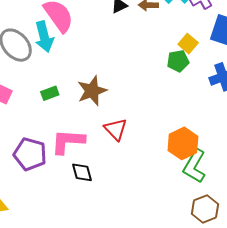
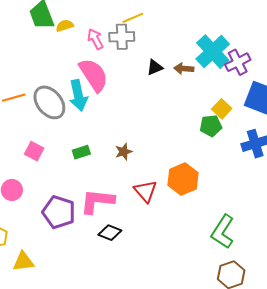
brown star: (92, 91) -> (124, 152), size x0.6
orange hexagon: (183, 143) -> (183, 179), moved
black diamond: (82, 172) -> (110, 233), turned -55

